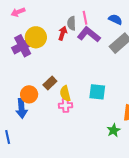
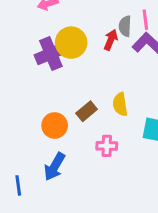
yellow semicircle: (65, 93) -> (120, 104), moved
blue arrow: (22, 108) -> (54, 167), moved, turned 30

